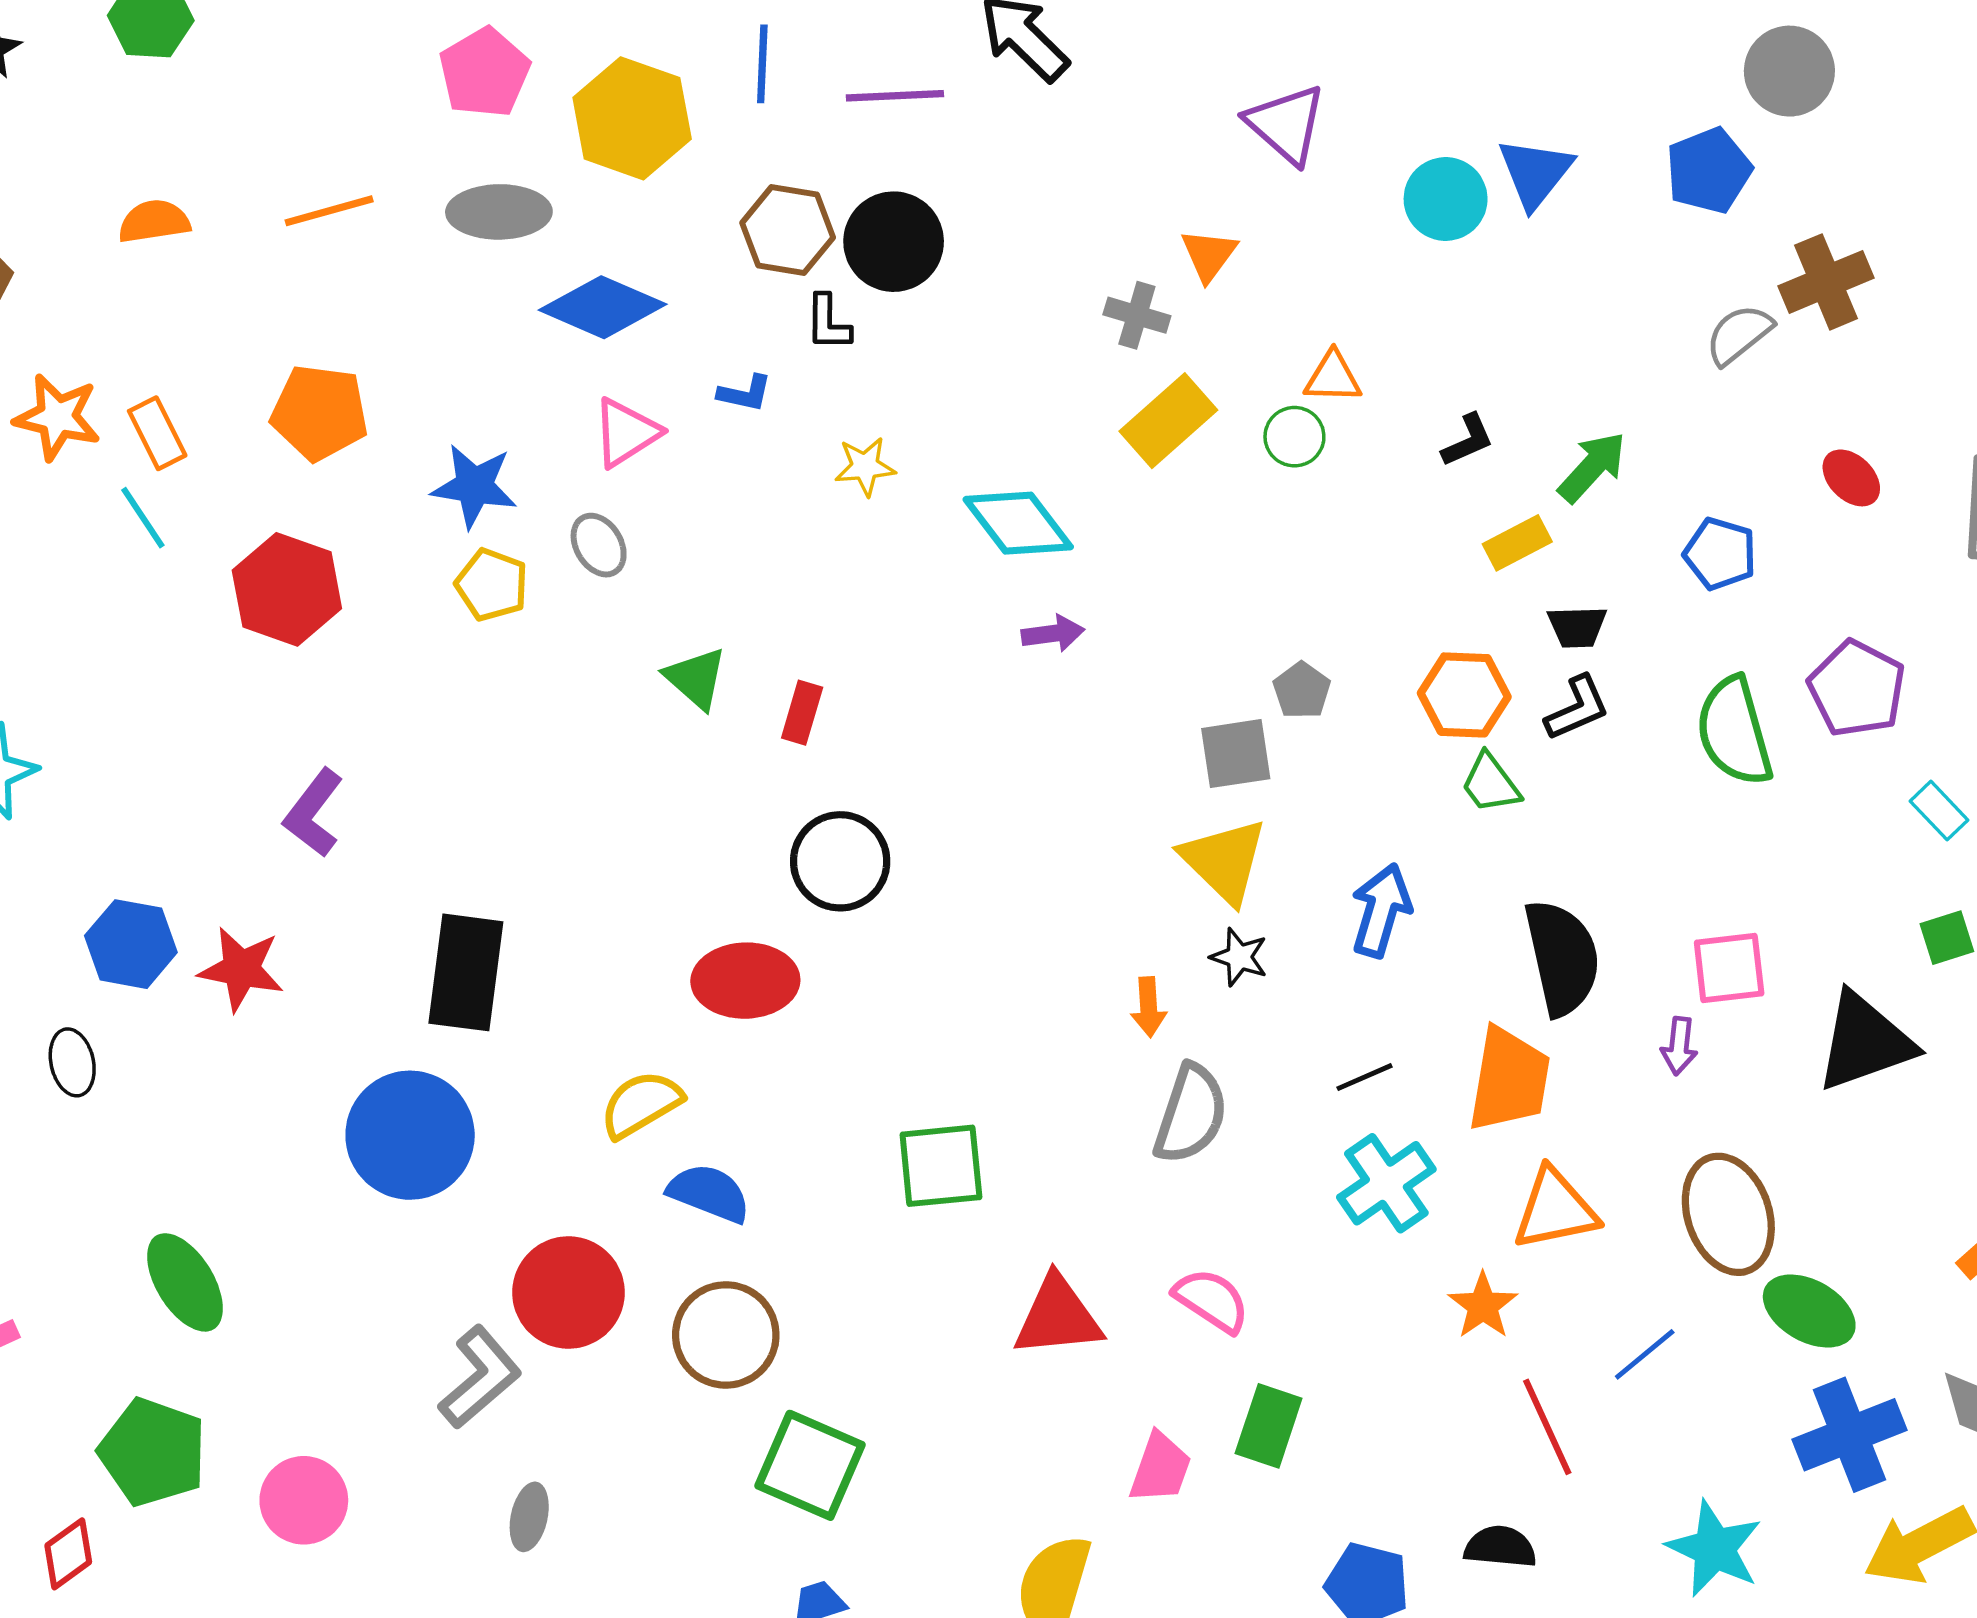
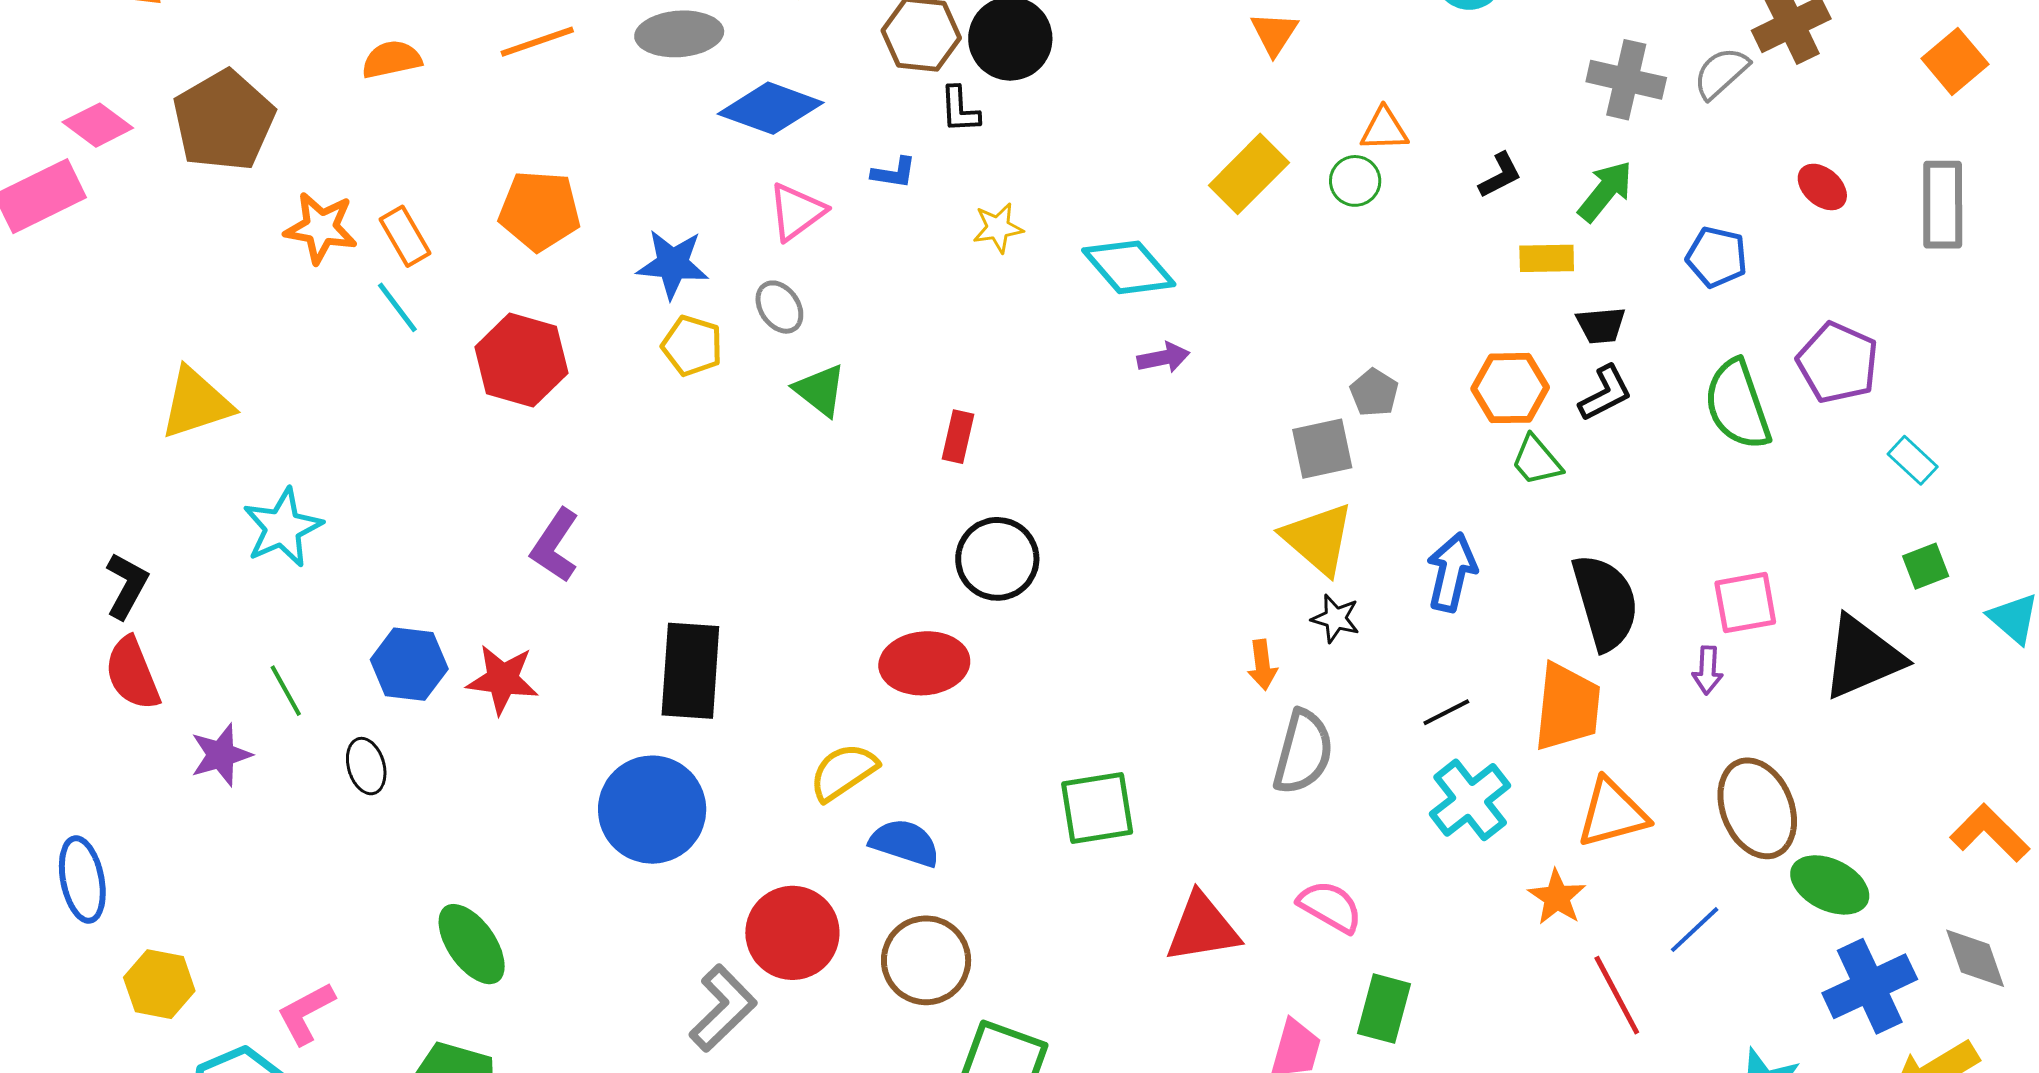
gray cross: (1137, 315) -> (1626, 80), moved, size x1.4
yellow rectangle: (1517, 543) -> (1547, 258), turned 30
green triangle: (696, 678) -> (820, 390), moved

